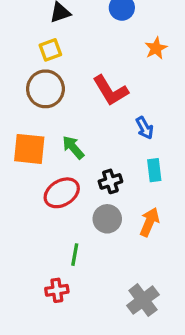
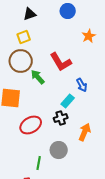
green arrow: (73, 147) -> (38, 77), moved
cyan rectangle: (154, 170) -> (68, 101), moved, turned 48
gray circle: (107, 219) -> (59, 150), moved
orange arrow: (149, 222) -> (85, 132), moved

